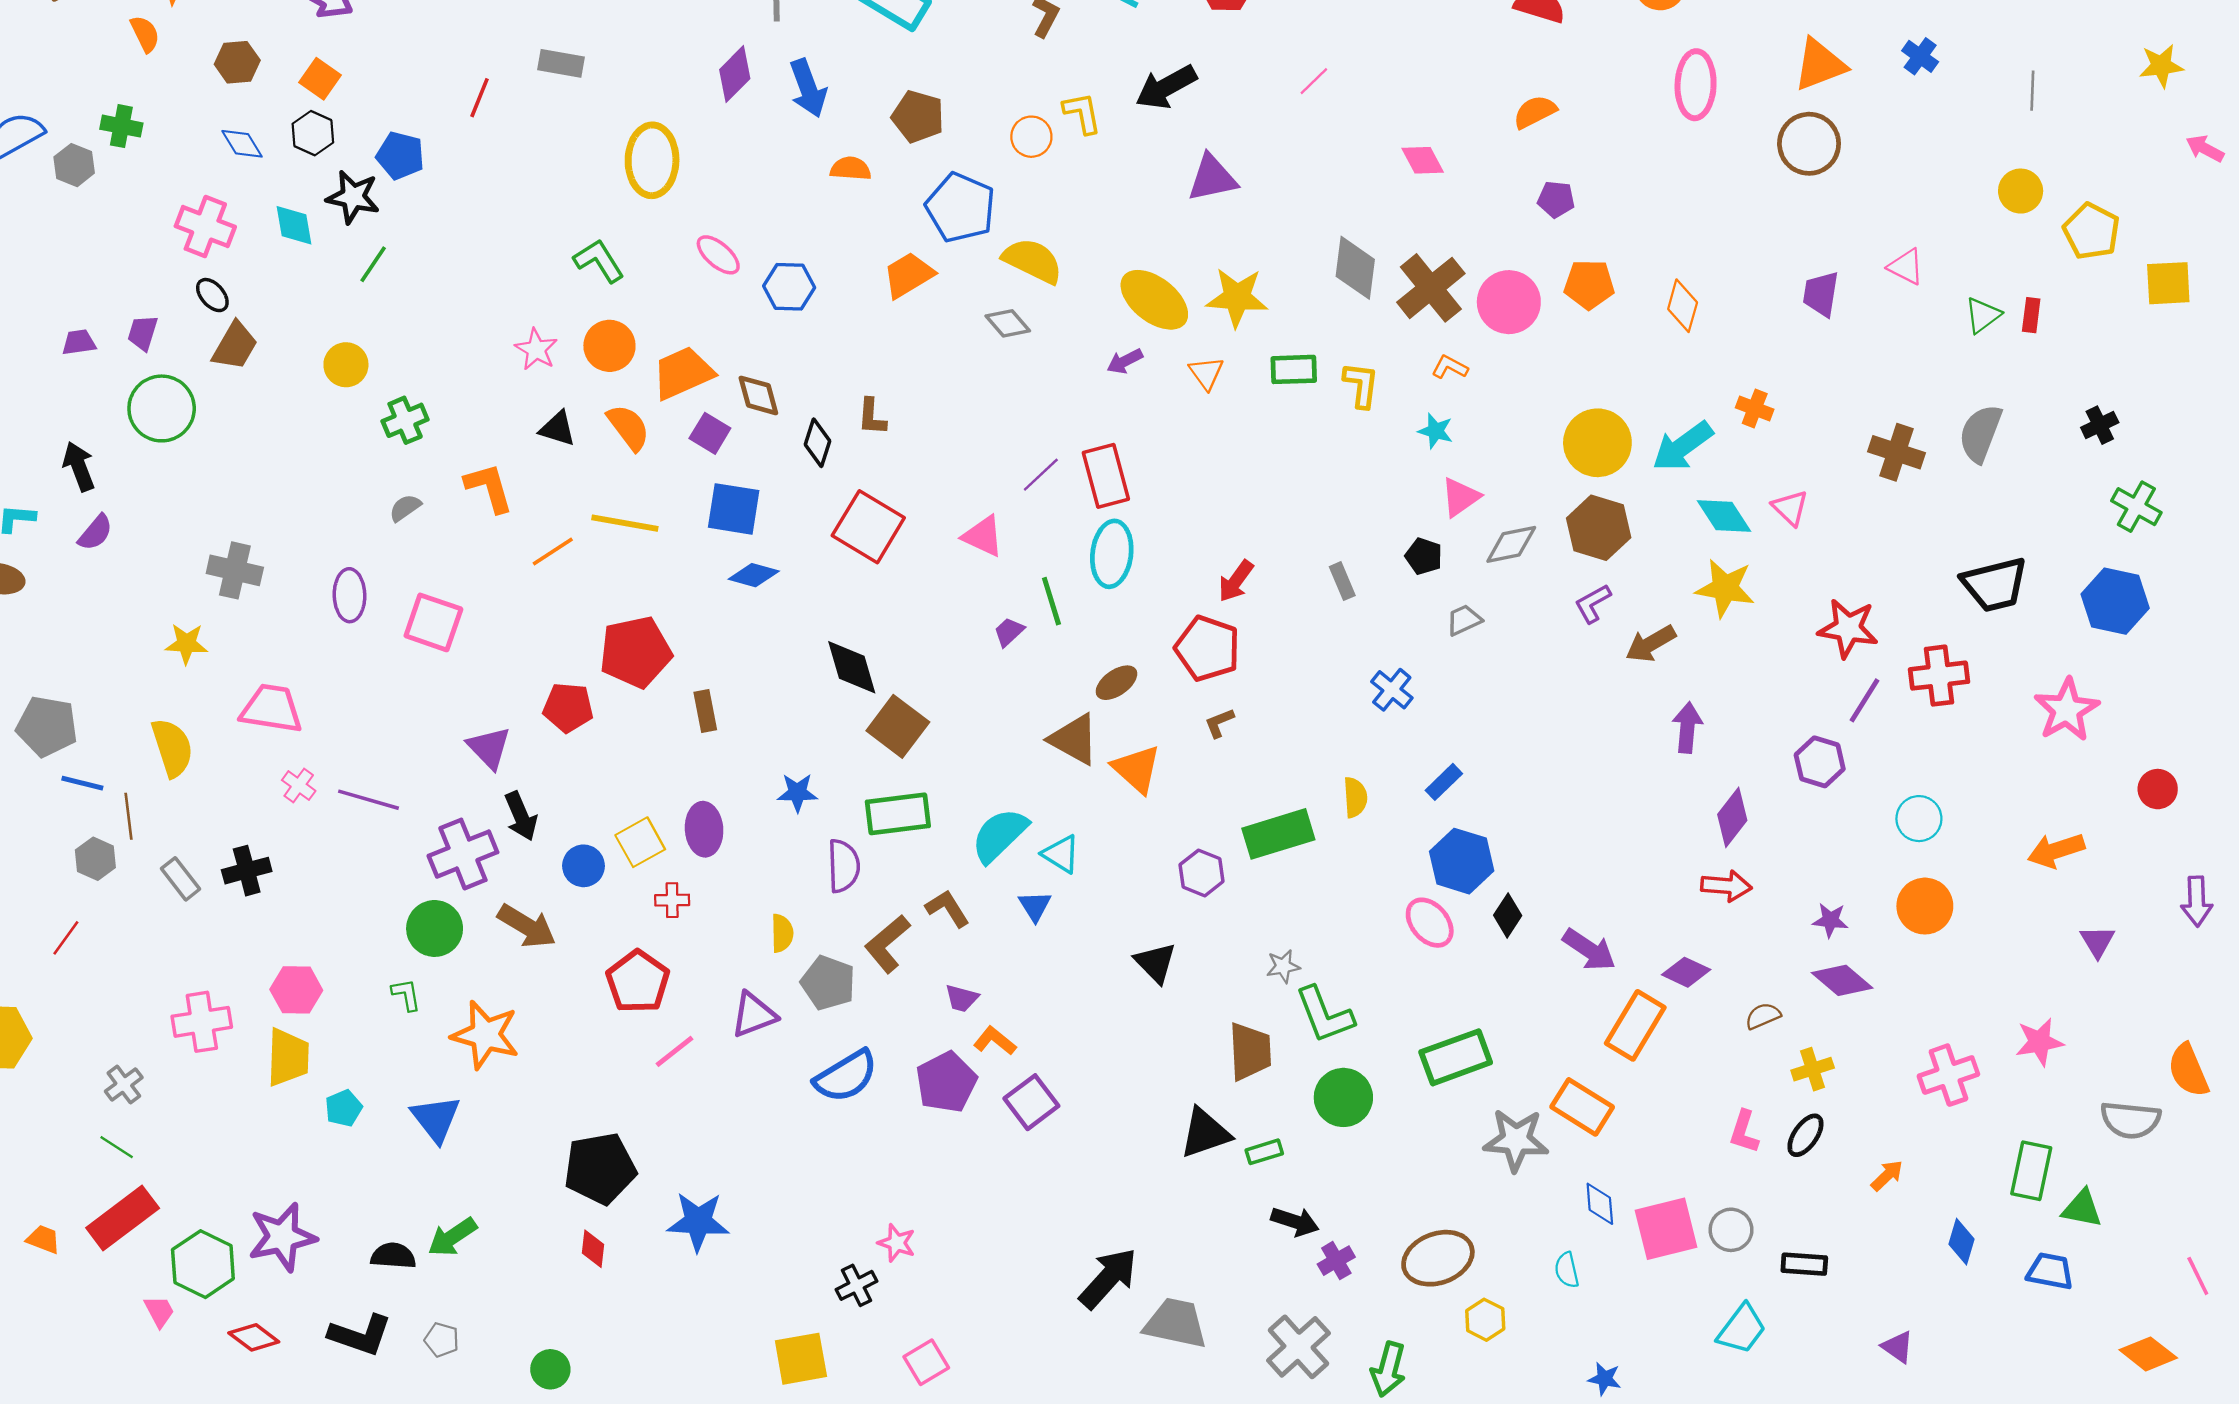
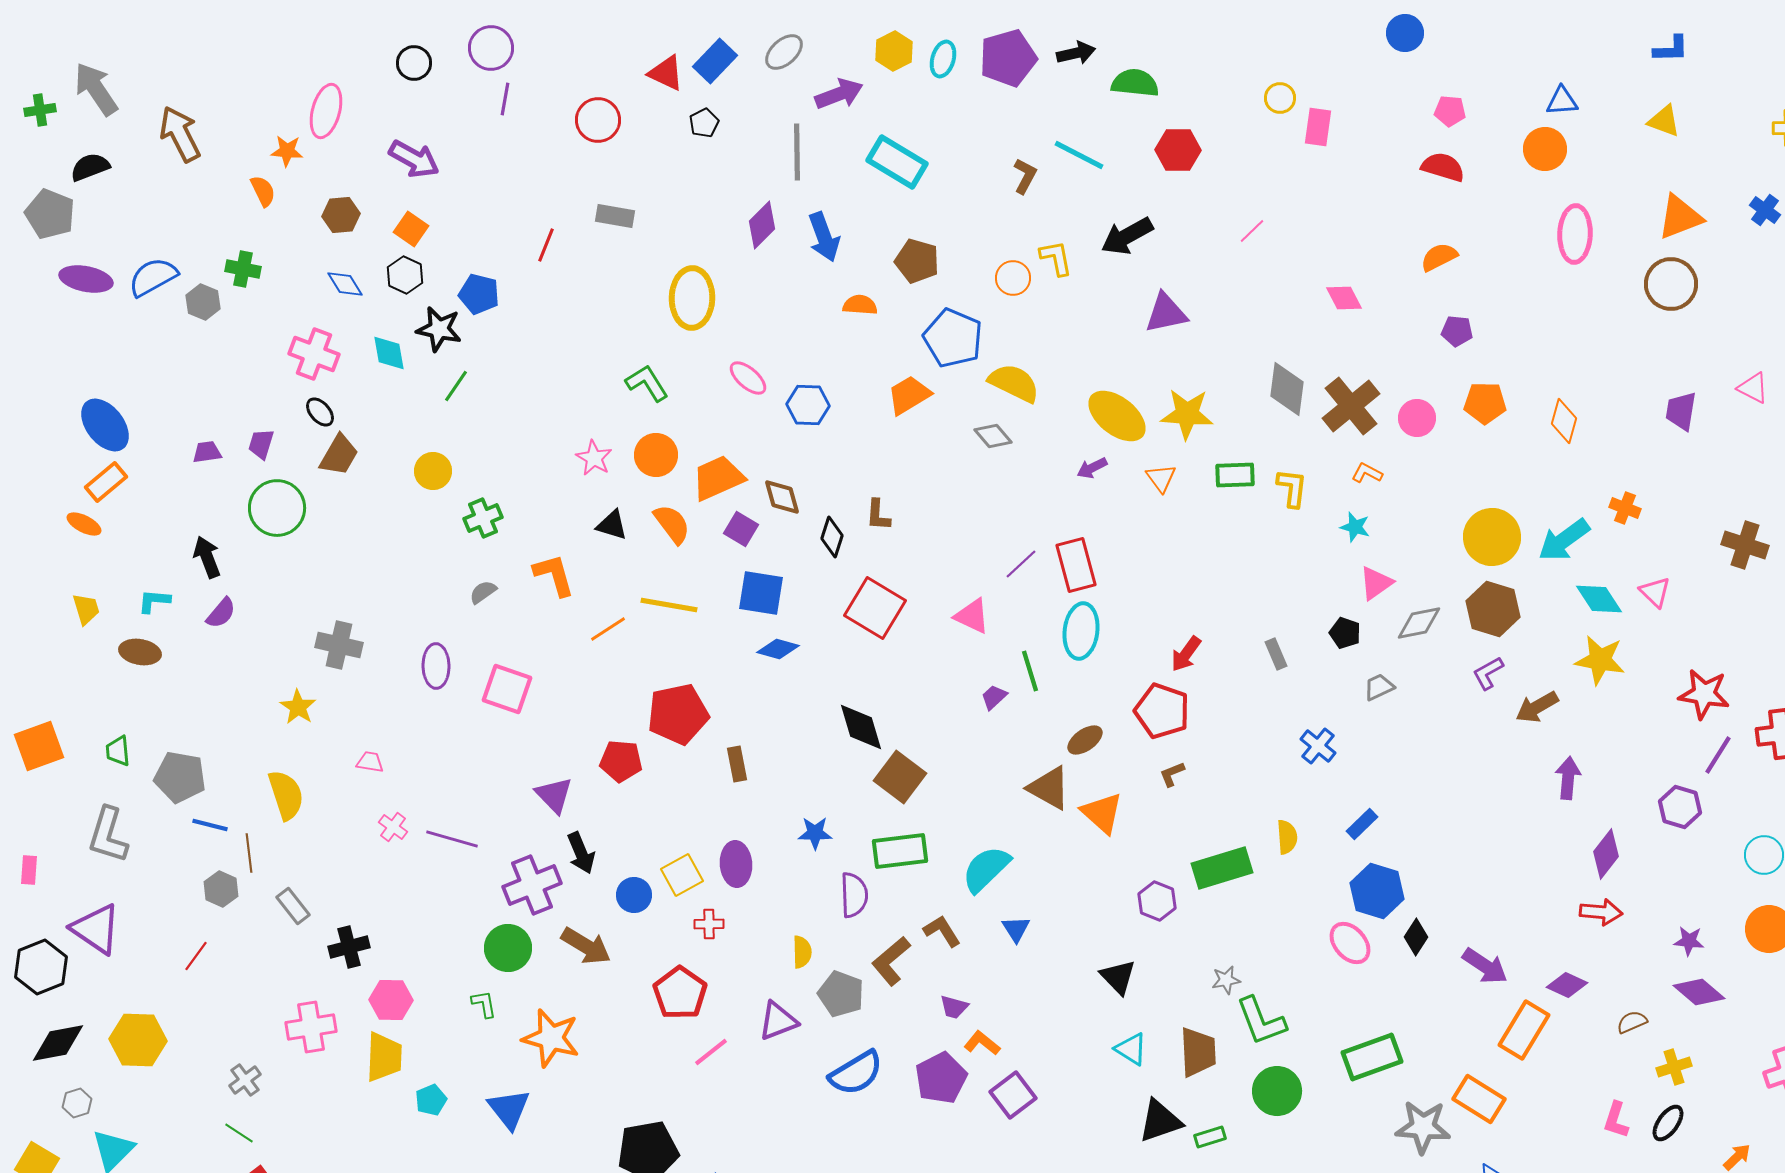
pink circle: (1509, 302) -> (1417, 418), size x0.7
yellow star: (186, 644) -> (298, 707), turned 30
pink trapezoid: (271, 709) -> (370, 762), size x0.5
cyan triangle: (1061, 854) -> (1131, 1049), moved
black cross: (247, 871) -> (349, 947), moved

